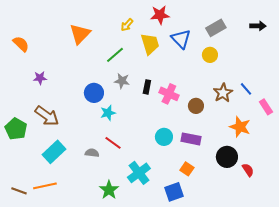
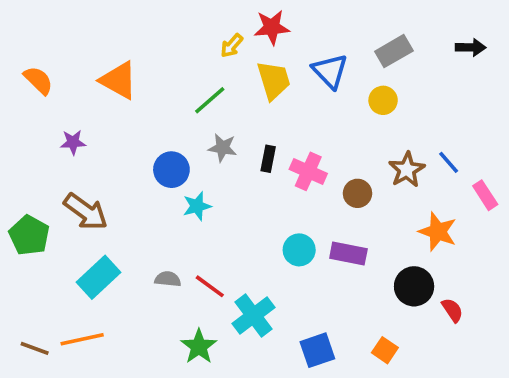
red star: (160, 15) -> (272, 27), moved
orange triangle: (80, 34) -> (119, 80), moved, turned -45
red line: (113, 143) -> (210, 286), moved
orange square: (187, 169) -> (385, 350), moved

